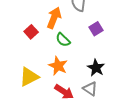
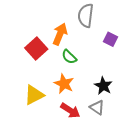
purple square: (96, 29) -> (111, 39), moved, turned -32
red square: (31, 32) -> (36, 49), size x1.5

